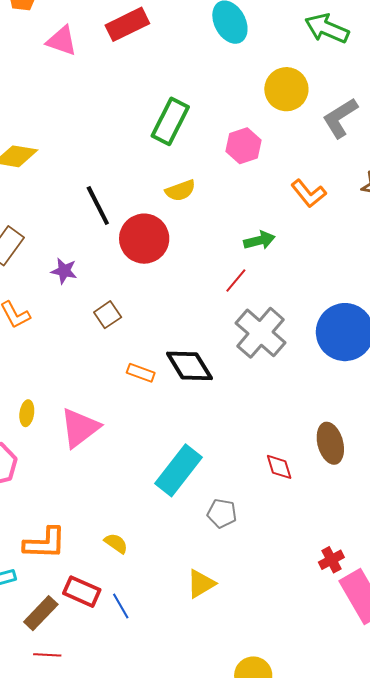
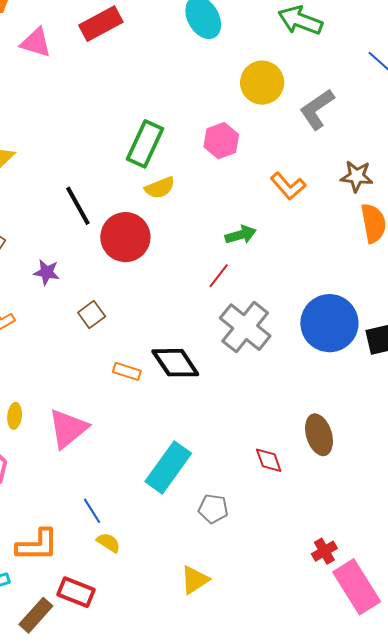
green rectangle: (170, 121) -> (145, 144), moved
blue line: (121, 606) -> (92, 511), moved

